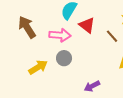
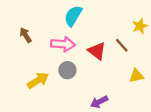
red triangle: (87, 25) -> (97, 51), moved
brown arrow: (27, 27) -> (26, 35), size x0.6

